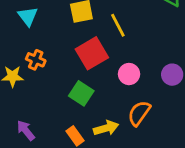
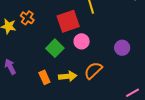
pink circle: (129, 74) -> (82, 41), moved

